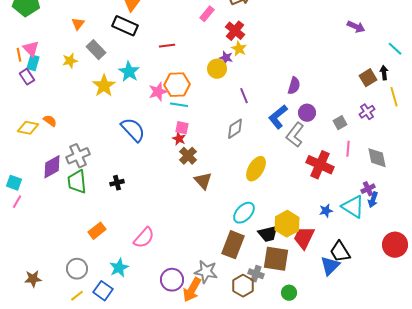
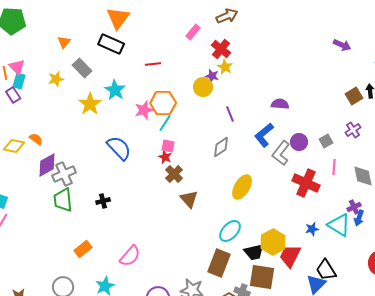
purple semicircle: (294, 86) -> (280, 104), turned -102
cyan line: (179, 105) -> (165, 123), turned -66
purple circle: (307, 113) -> (299, 142), moved
purple diamond: (52, 167) -> (47, 165), moved

